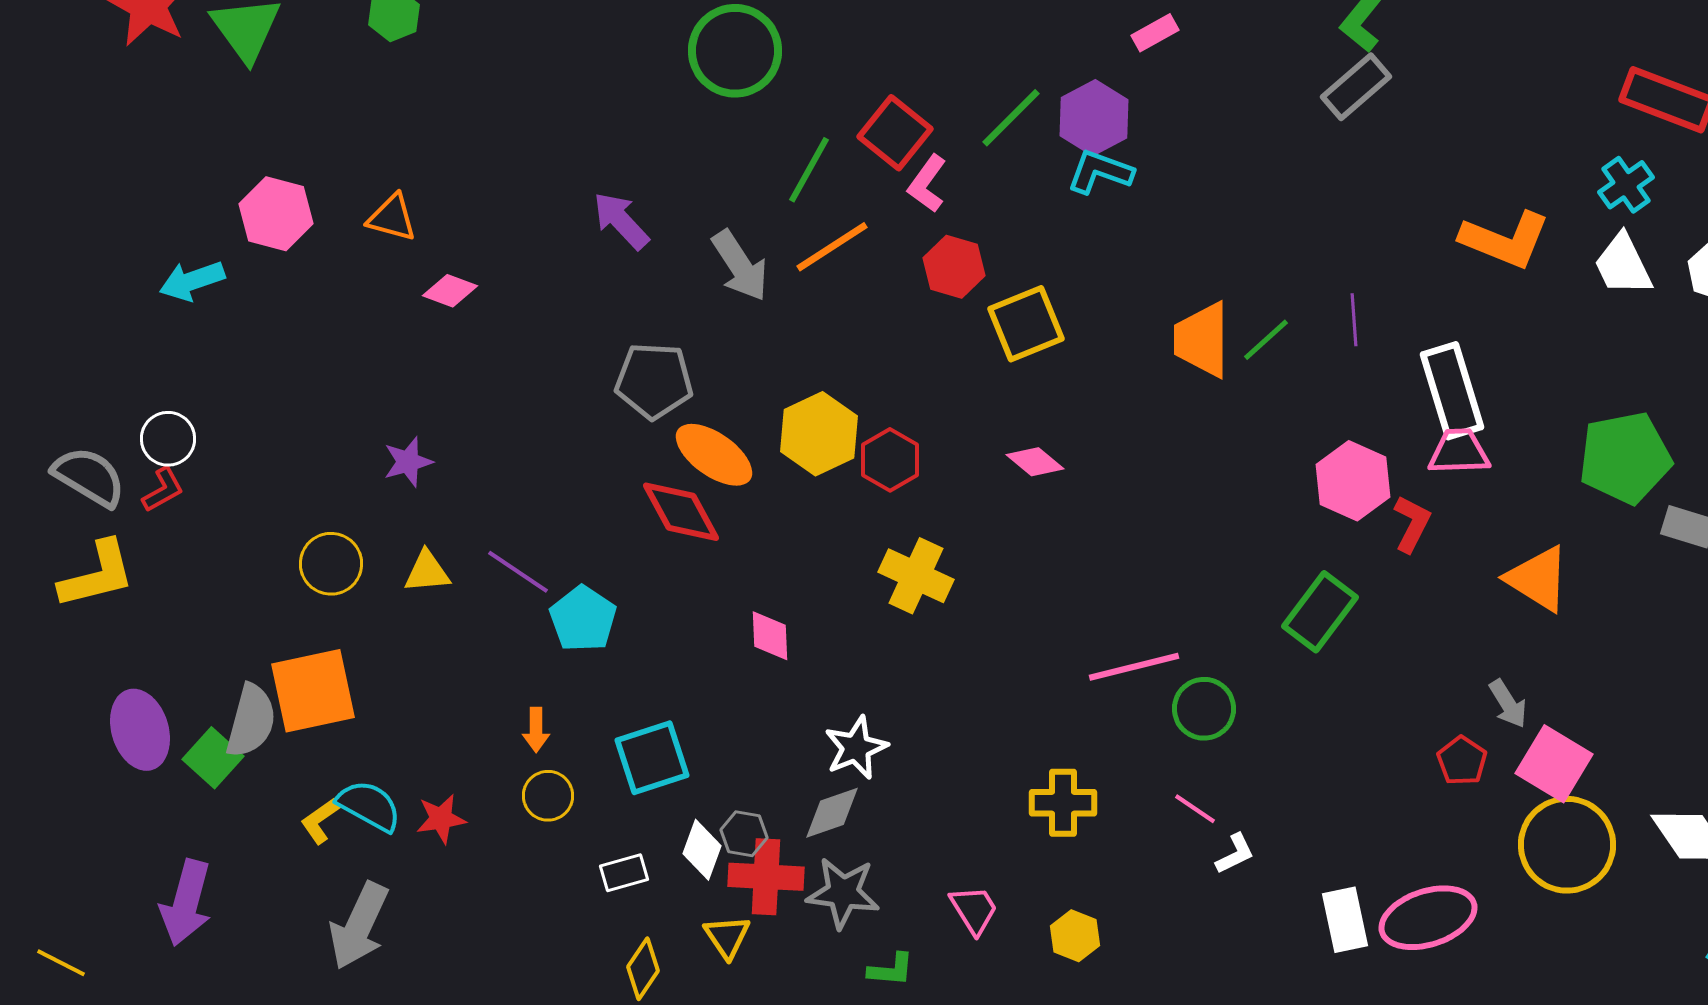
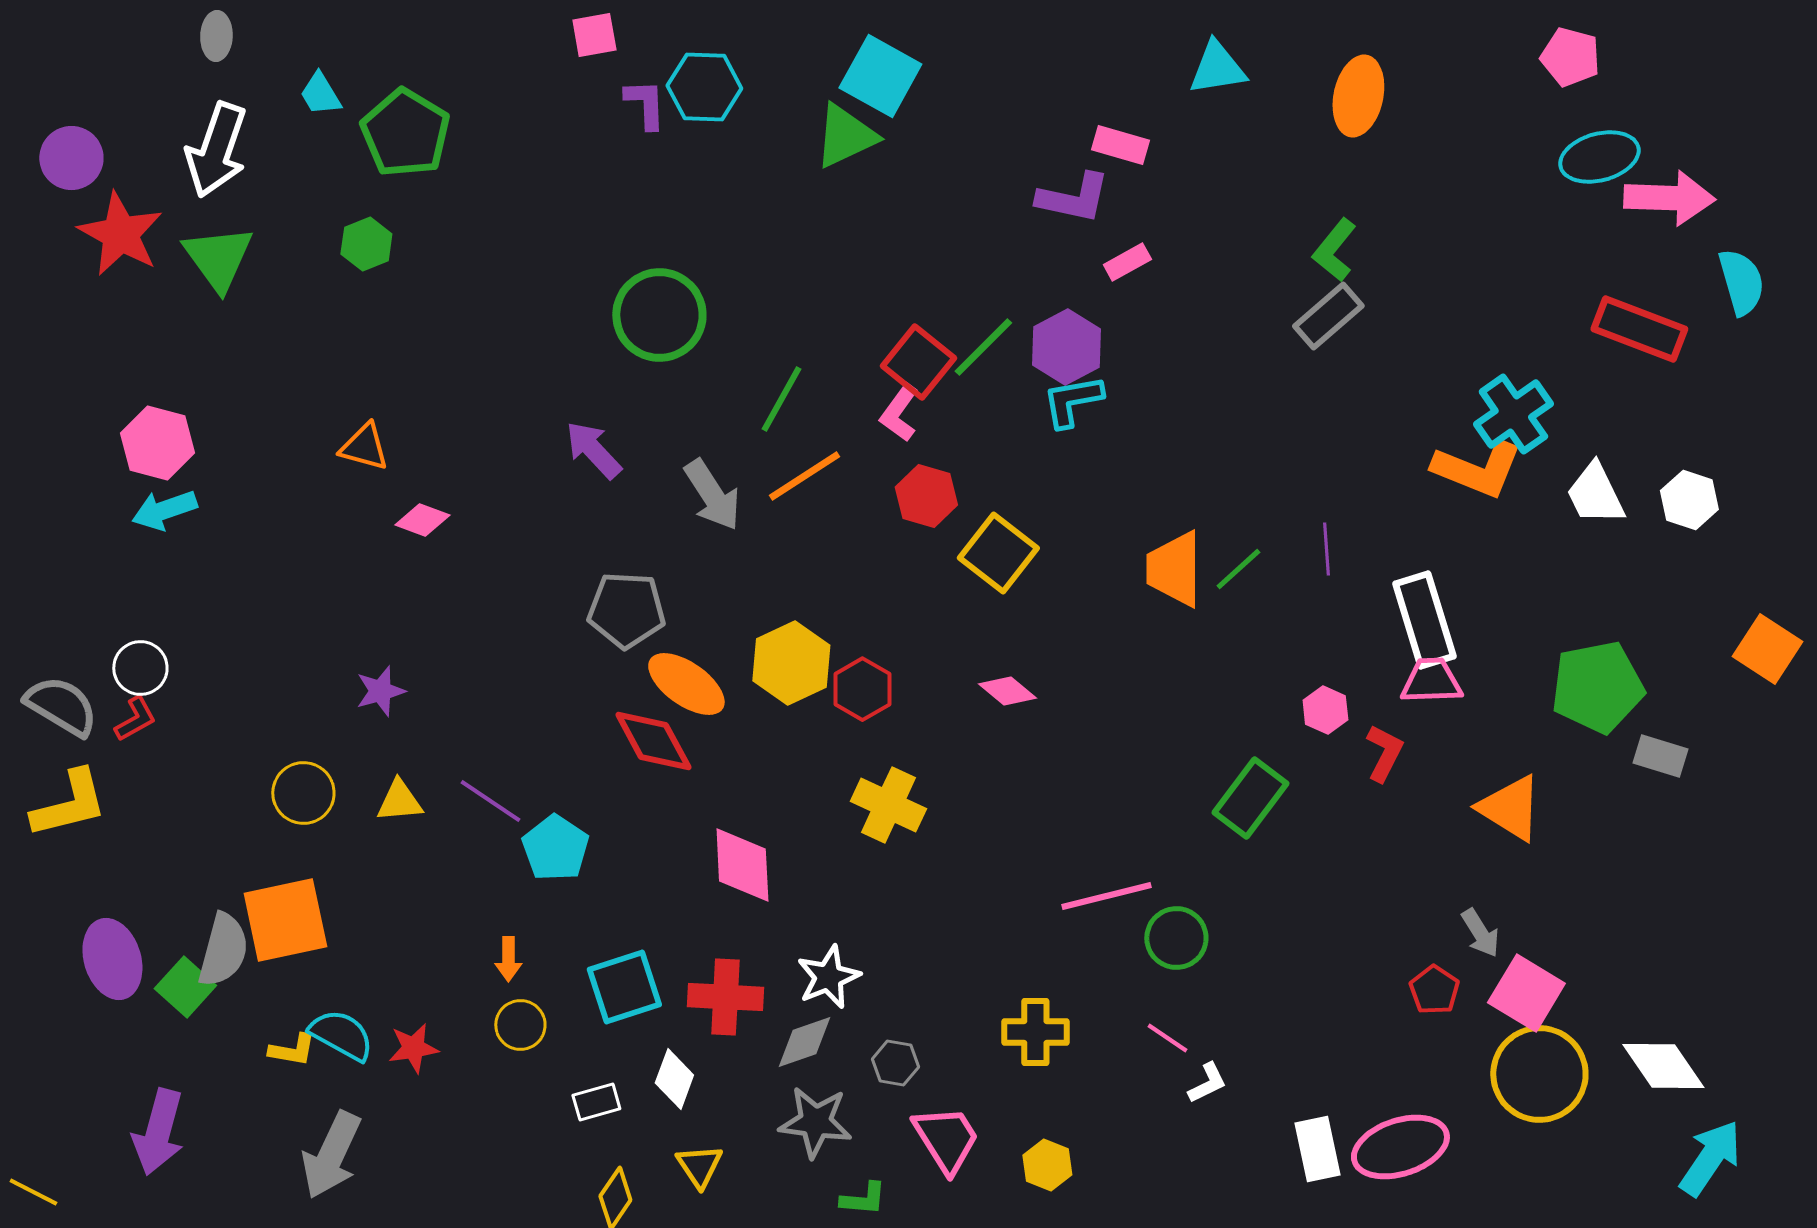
green circle: (735, 51) -> (659, 315), moved
red square: (895, 133) -> (918, 362), moved
cyan L-shape: (1100, 172) -> (1072, 401), turned -30
cyan cross: (1626, 185) -> (1513, 414), moved, size x1.4
pink hexagon: (276, 214) -> (157, 443), moved
yellow square: (1026, 324) -> (998, 553), turned -30
pink hexagon: (1353, 481) -> (1325, 710), size x0.6
green rectangle: (1320, 612) -> (1250, 798), moved
pink diamond: (770, 636) -> (742, 865), size x1.5
yellow L-shape: (320, 821) -> (292, 1050), turned -135
gray hexagon: (744, 834) -> (895, 1063), moved
red cross: (766, 877) -> (725, 997), moved
pink trapezoid: (974, 910) -> (946, 1139), size x1.4

